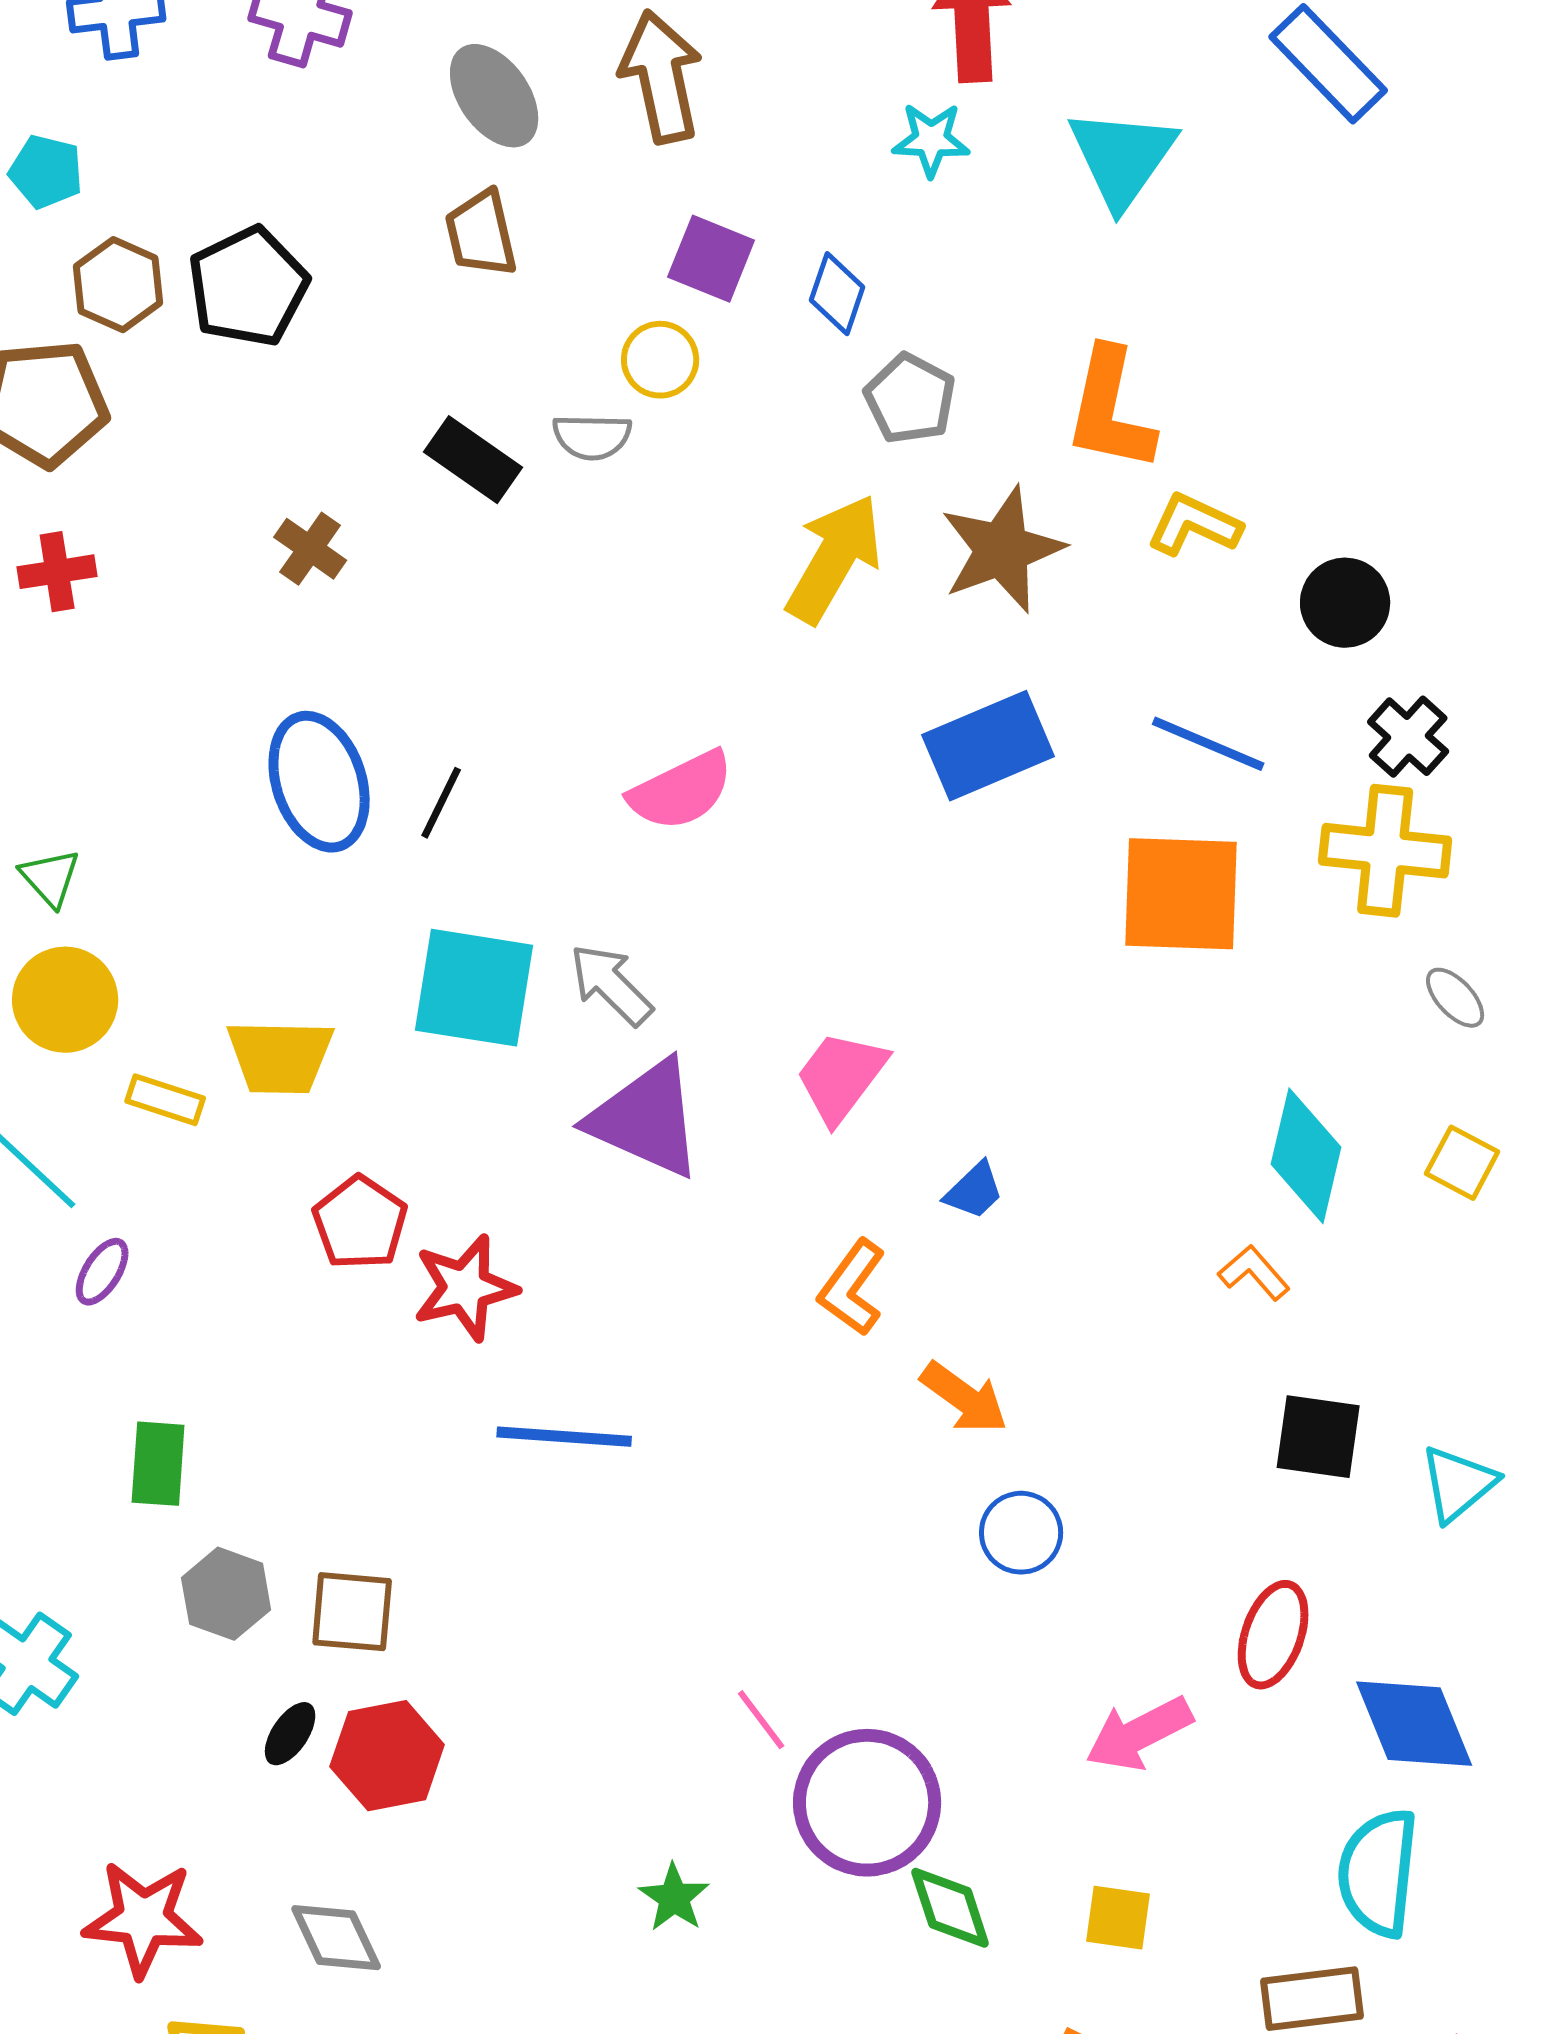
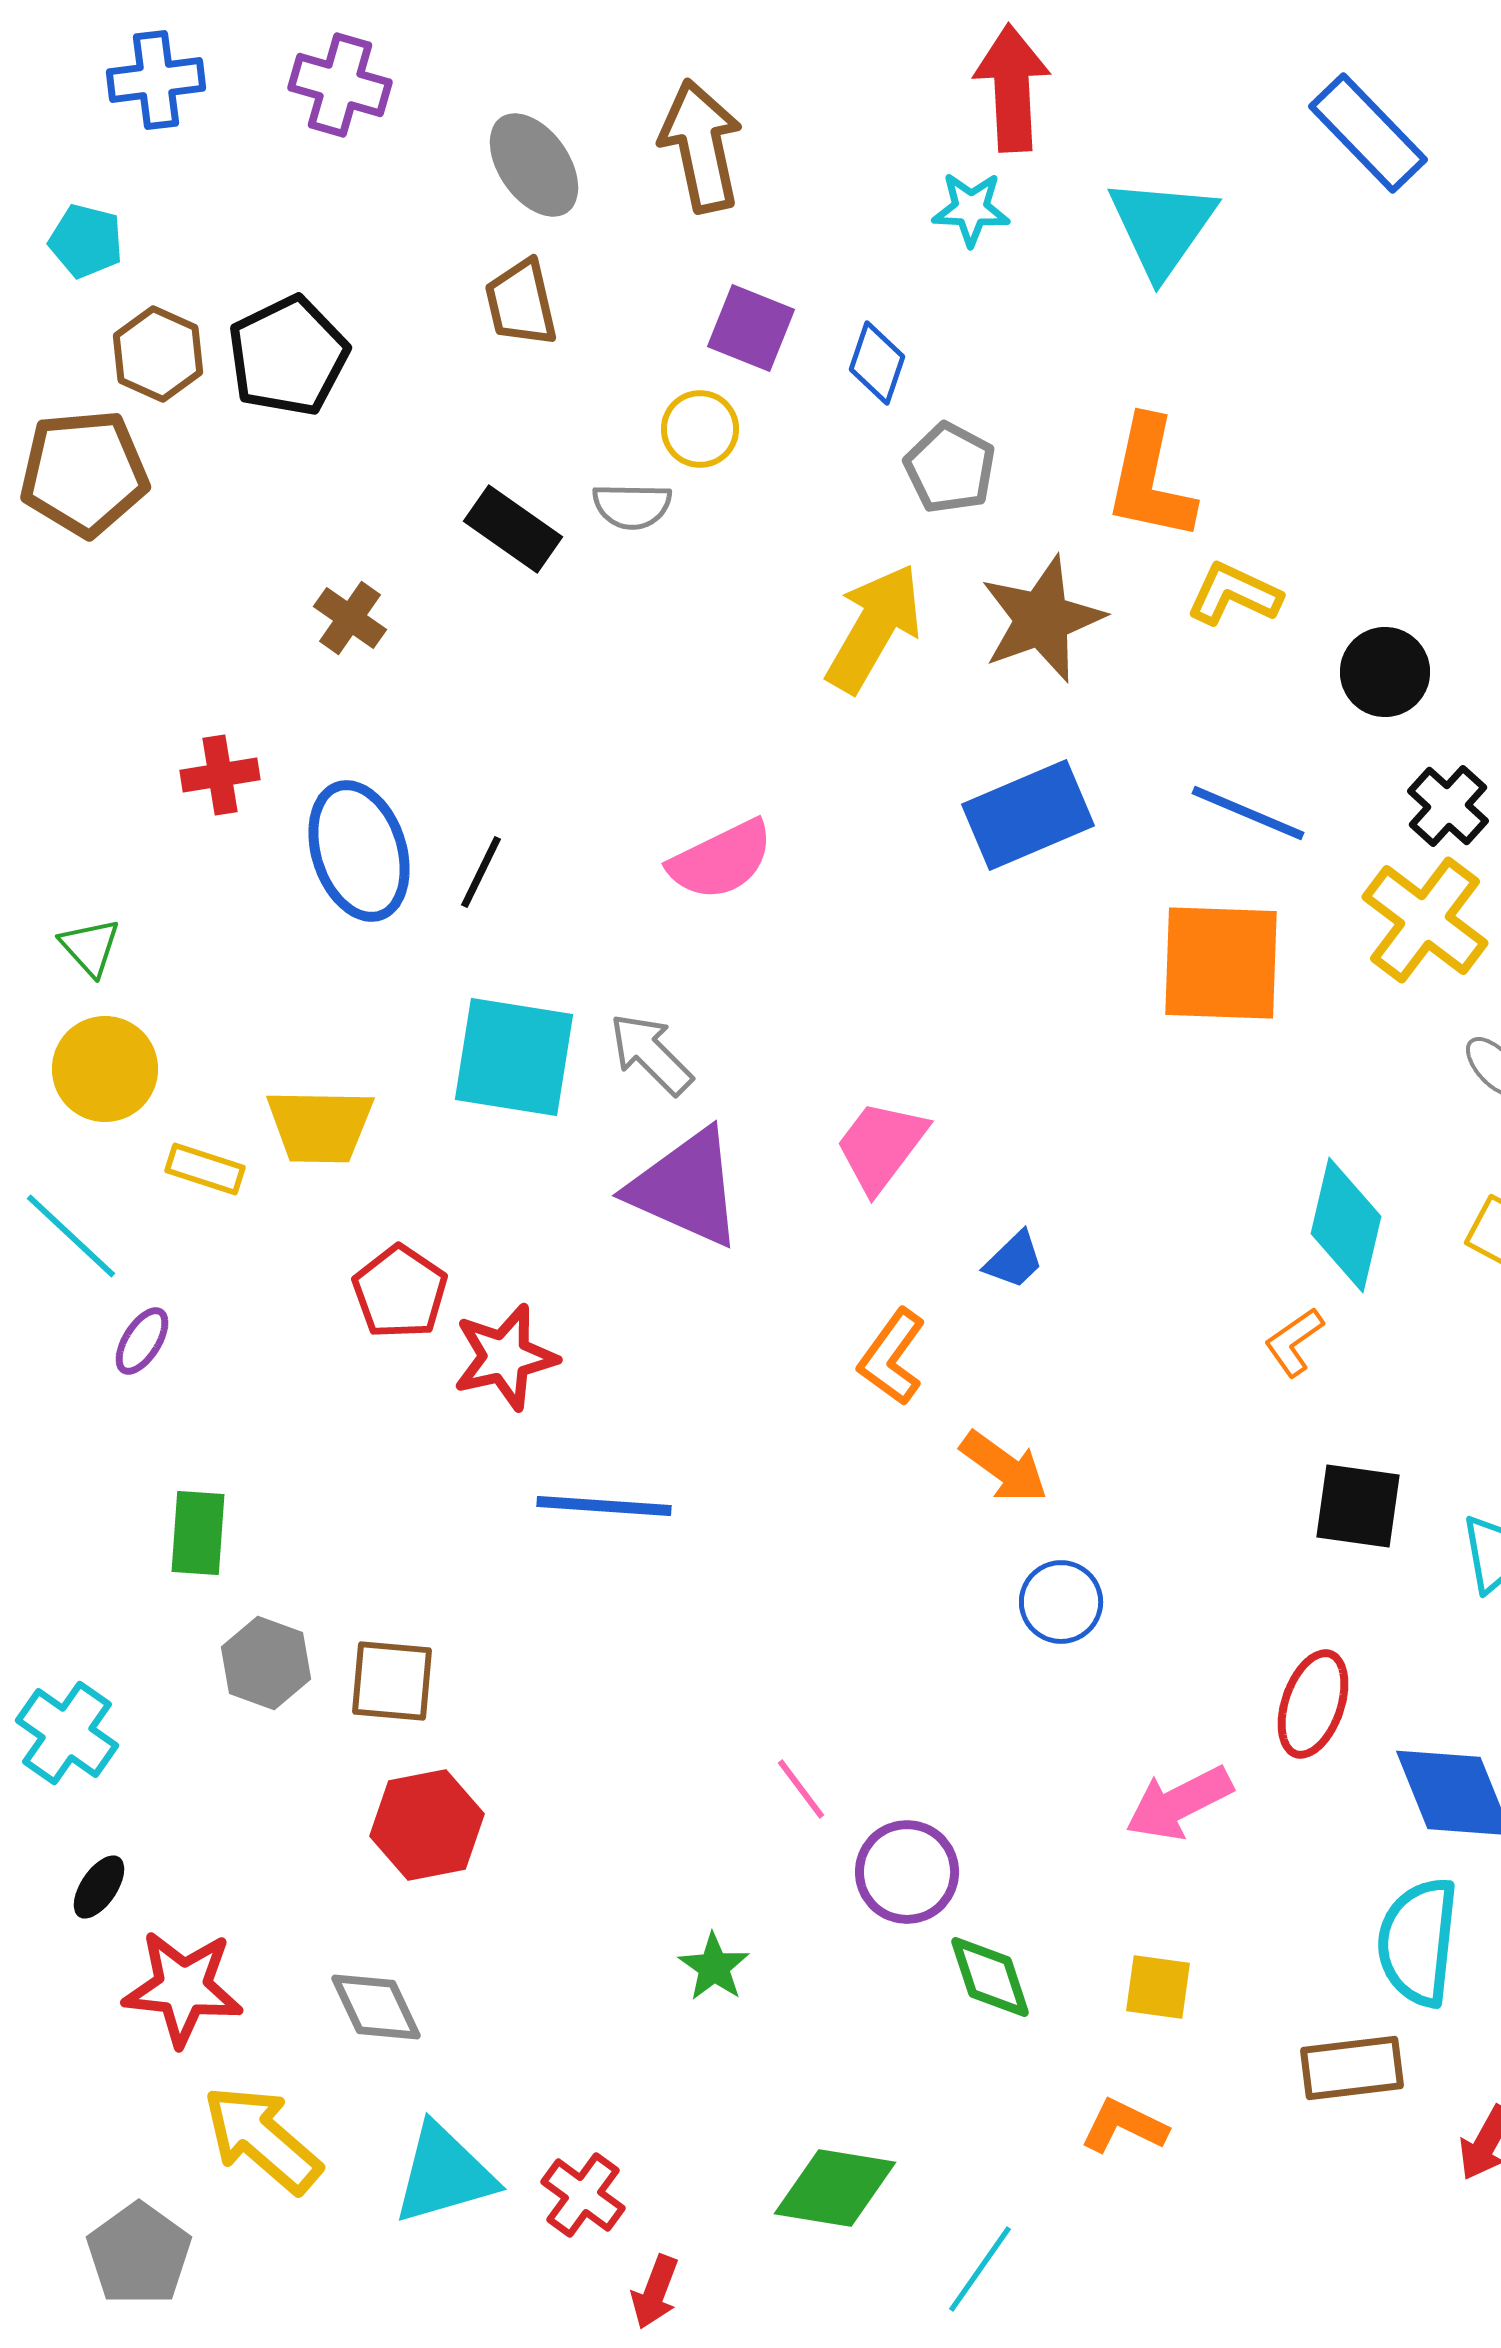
red cross: (57, 572) -> (220, 775), moved
yellow cross: (1385, 851) -> (1425, 920), turned 31
orange L-shape: (1254, 1273) -> (1294, 1342), turned -84
black ellipse: (290, 1734) -> (99, 1887), moved
purple circle: (867, 1803) -> (907, 1872), size x0.7

